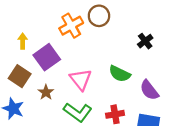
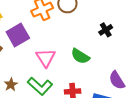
purple semicircle: (149, 90) -> (117, 80), moved
brown star: (46, 92) -> (11, 85), moved

